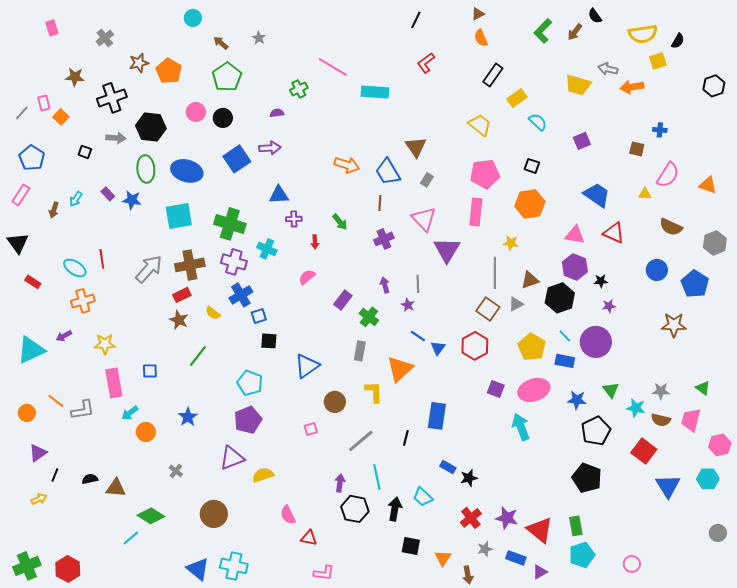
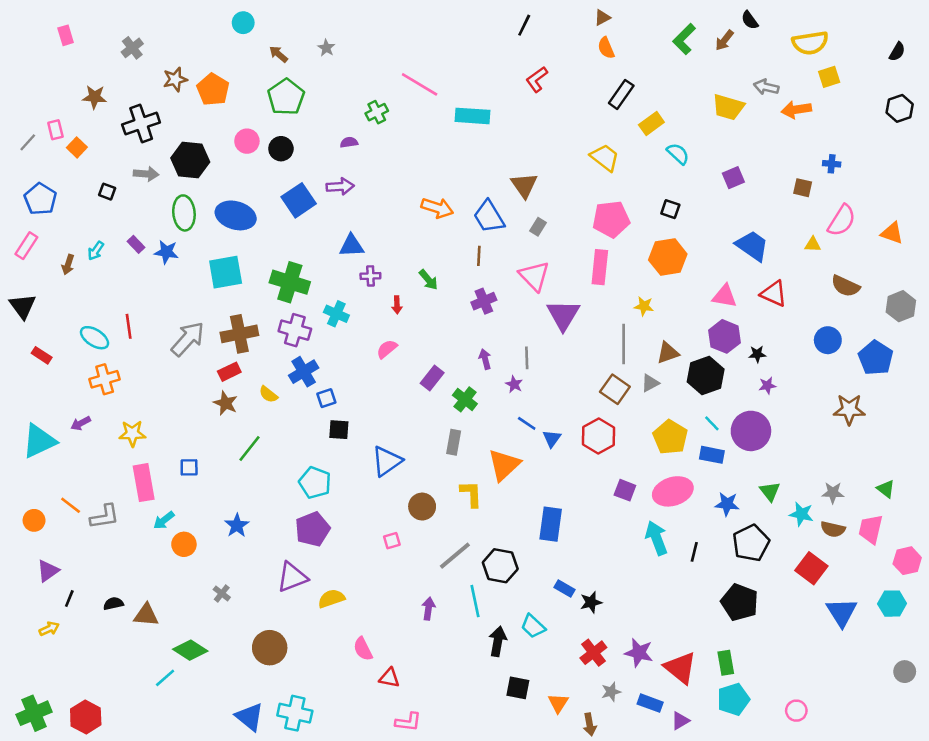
black semicircle: (678, 41) -> (897, 52), moved
black line: (406, 438) -> (694, 552), moved
black hexagon: (355, 509) -> (500, 566), moved

